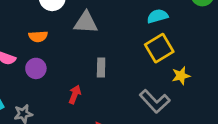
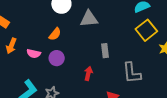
orange semicircle: (38, 36) -> (55, 34), turned -40
gray L-shape: (155, 101) -> (132, 73), moved, turned 45

